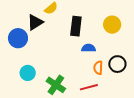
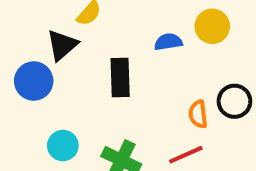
black rectangle: (76, 26) -> (120, 78), moved
blue semicircle: (88, 48) -> (168, 42), moved

